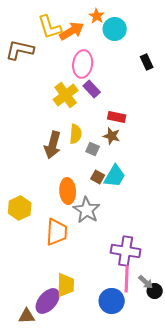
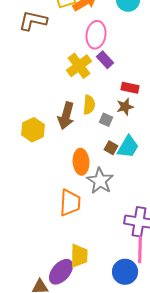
brown star: (112, 136) -> (125, 107), turned -30
yellow hexagon: (20, 208) -> (33, 130), moved

